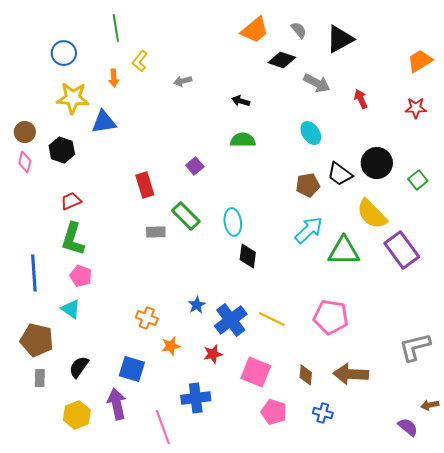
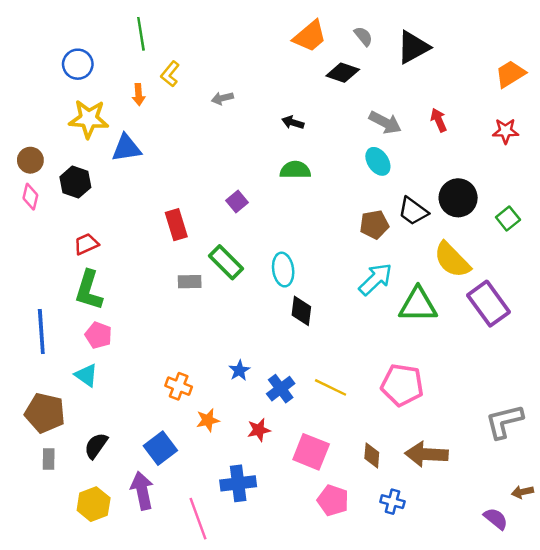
gray arrow: (317, 83) -> (385, 123), moved
blue cross: (231, 320) -> (281, 389), size x0.7
blue square: (132, 369) -> (160, 448), turned 36

